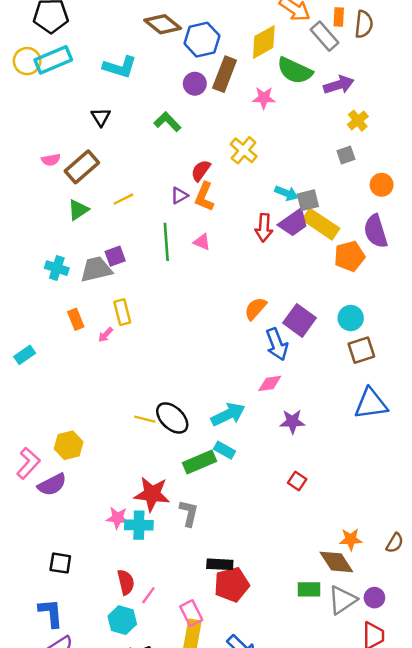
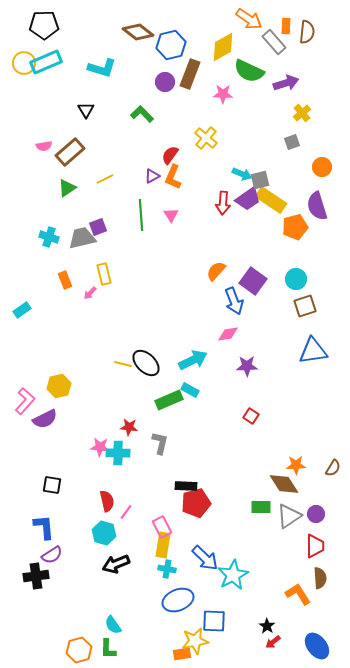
pink triangle: (202, 242) -> (171, 215), turned 35
red star: (152, 494) -> (129, 427), size x0.6

